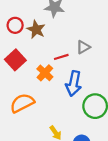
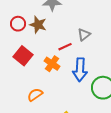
orange semicircle: (22, 103) -> (35, 95), size x0.7

